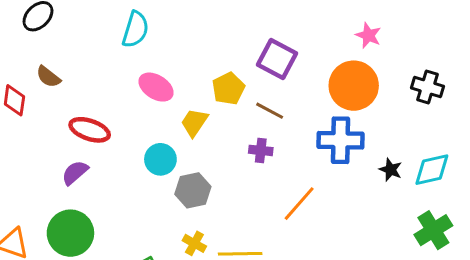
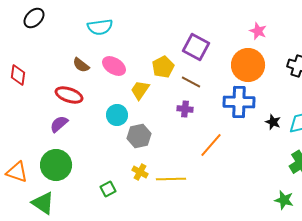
cyan semicircle: (135, 30) -> (100, 27), turned 65
brown semicircle: (48, 77) -> (81, 65), moved

